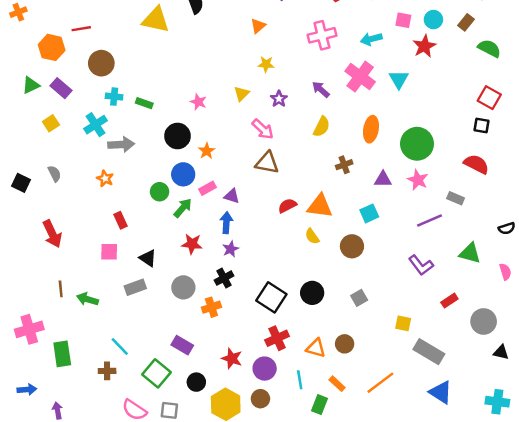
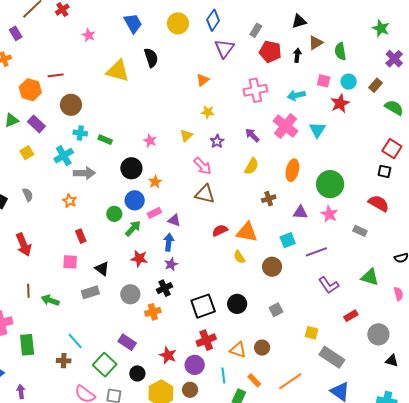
purple line: (430, 220) -> (316, 252), moved
black square: (271, 297) -> (203, 306), turned 35

